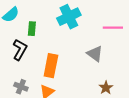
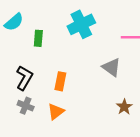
black L-shape: (20, 50) -> (24, 78), moved
orange rectangle: (51, 66) -> (60, 81), size x0.7

